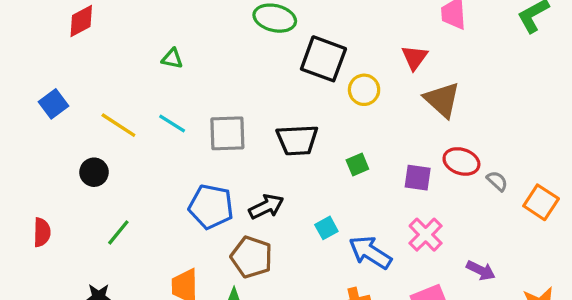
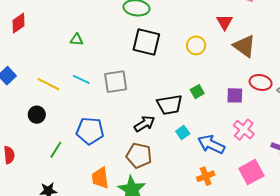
black square: (323, 59) -> (146, 42), moved
black trapezoid: (297, 140) -> (169, 105), moved
blue pentagon: (211, 207) -> (90, 131), moved

